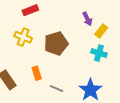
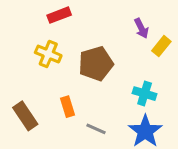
cyan cross: (99, 53) -> (145, 94), moved

